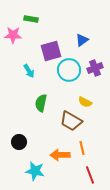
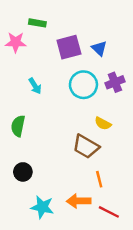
blue triangle: (82, 40) -> (99, 48), turned -40
purple square: (51, 51) -> (69, 47), moved
green semicircle: (41, 103) -> (18, 126), moved
orange arrow: (60, 155) -> (79, 201), moved
red line: (90, 175) -> (109, 212), turned -42

